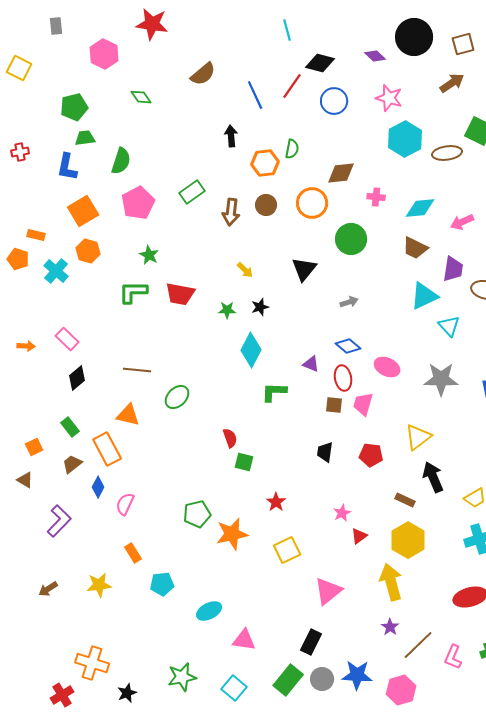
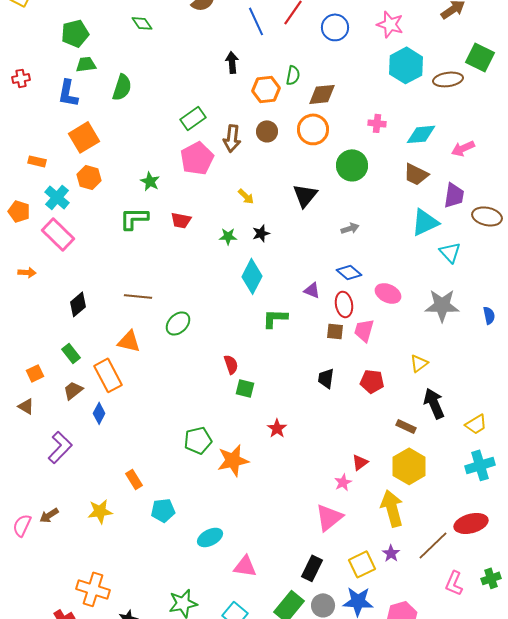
brown diamond: (341, 173) -> (322, 94), moved
pink pentagon: (138, 203) -> (197, 158), moved
orange pentagon: (18, 259) -> (19, 211), moved
red trapezoid: (180, 294) -> (181, 220), size x0.7
pink rectangle: (67, 339) -> (58, 234), moved, size x1.4
yellow triangle: (418, 437) -> (419, 363), size x0.7
pink semicircle: (125, 504) -> (22, 525), moved
pink star: (342, 513) -> (343, 482), moved
yellow square: (287, 550) -> (362, 564), moved
brown line: (418, 645) -> (433, 545), moved

